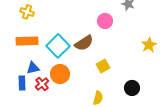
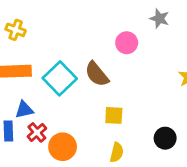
brown semicircle: (84, 43) -> (97, 74), turned 84
yellow square: (103, 66) -> (114, 115), moved, turned 32
orange circle: (60, 74) -> (63, 147), moved

